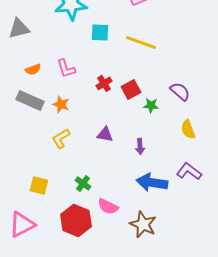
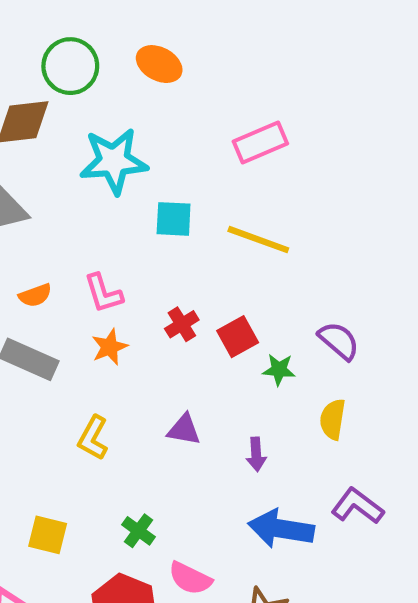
orange star: (61, 104) -> (110, 347), moved, turned 30
yellow semicircle: (188, 129) -> (333, 419), moved, turned 30
yellow L-shape: (61, 138) -> (93, 438), turned -30

